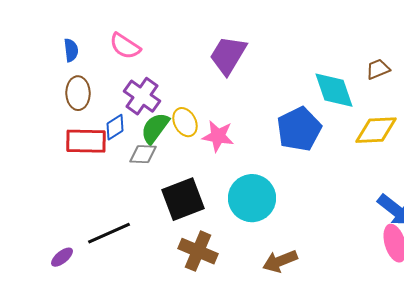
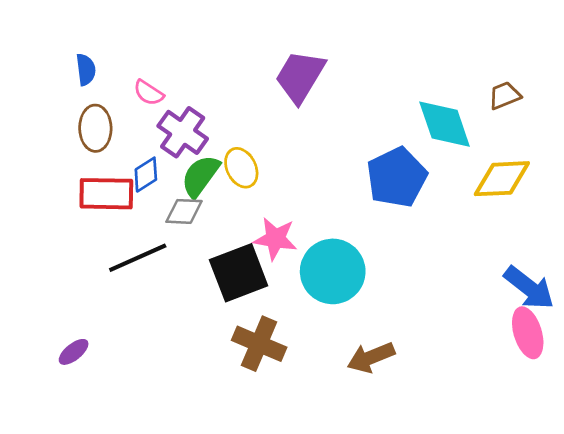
pink semicircle: (125, 46) -> (149, 93), moved, size x0.7
pink star: (218, 136) -> (275, 239), moved
black line: (109, 233) -> (138, 258), moved

